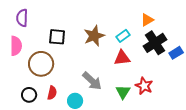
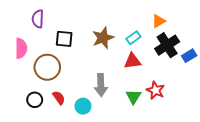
purple semicircle: (22, 18) -> (38, 19), moved
gray arrow: (92, 81) -> (101, 85), turned 45
red semicircle: (52, 93) -> (59, 98), turned -48

